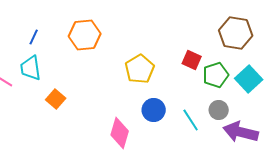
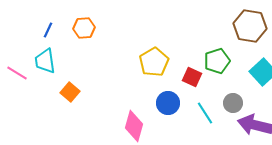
orange hexagon: (85, 35) -> (84, 28), moved, size x0.7
red square: (192, 60) -> (192, 77), moved
green pentagon: (216, 75) -> (217, 61), moved

